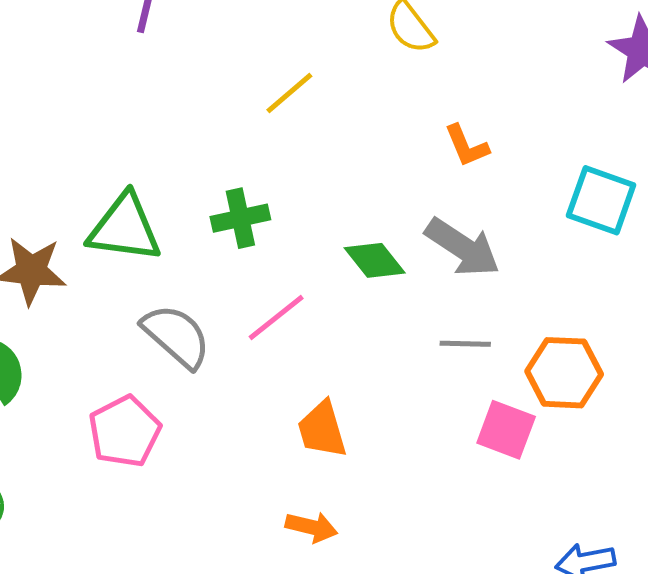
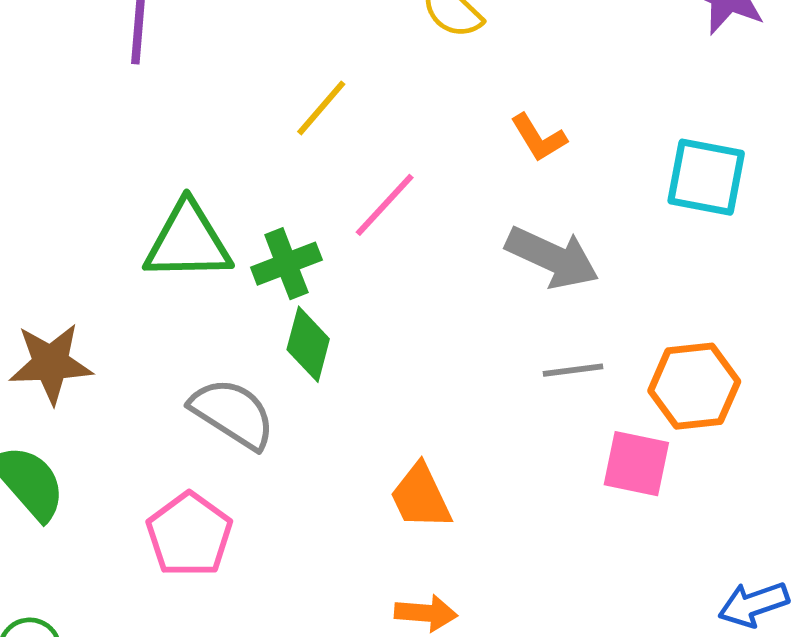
green triangle: (125, 228) -> (188, 242), moved
green diamond: (375, 260) -> (308, 344), moved, turned 62
pink line: (276, 318) -> (385, 205), moved

